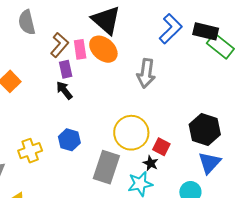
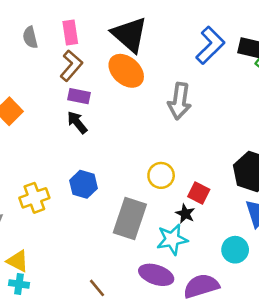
gray semicircle: (27, 22) -> (30, 37), size x0.7
pink rectangle: (80, 49) -> (70, 33), moved
purple rectangle: (66, 69) -> (79, 96), turned -66
yellow circle: (131, 133) -> (161, 175), size x0.6

